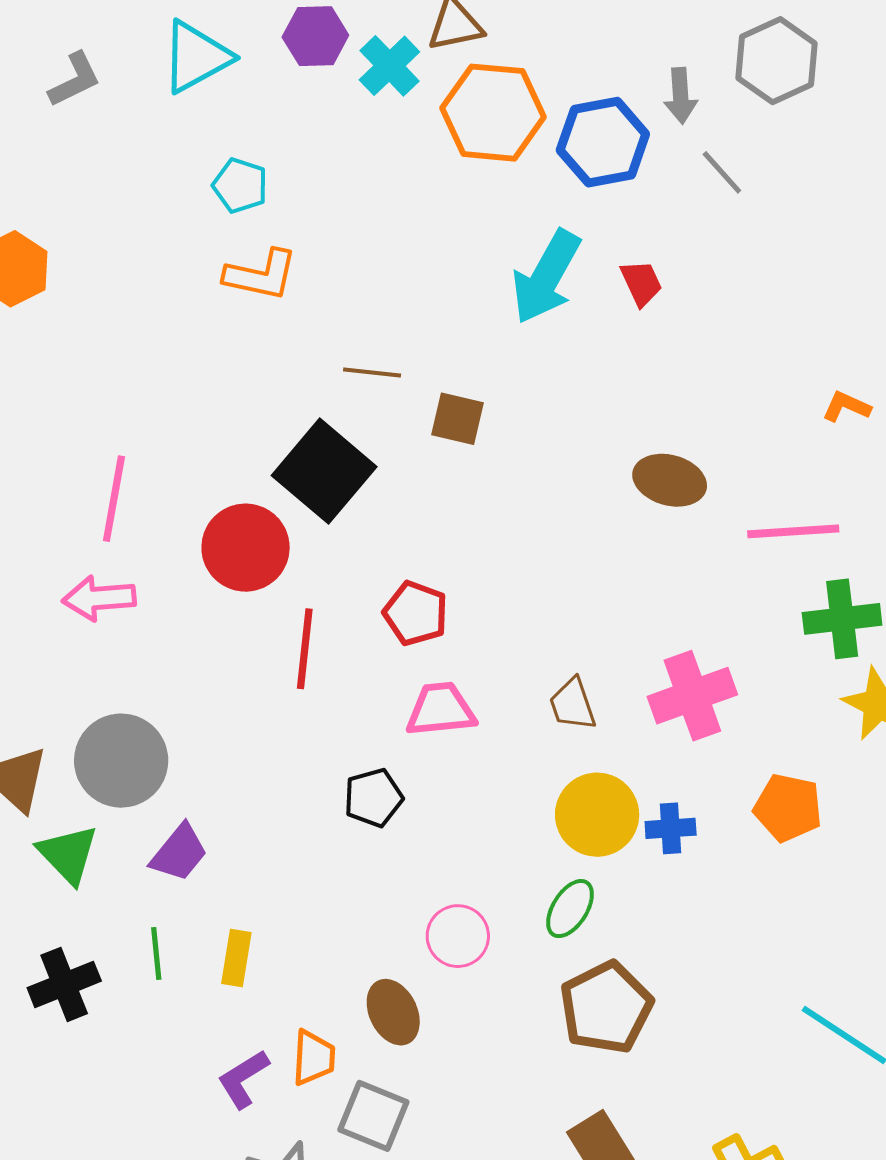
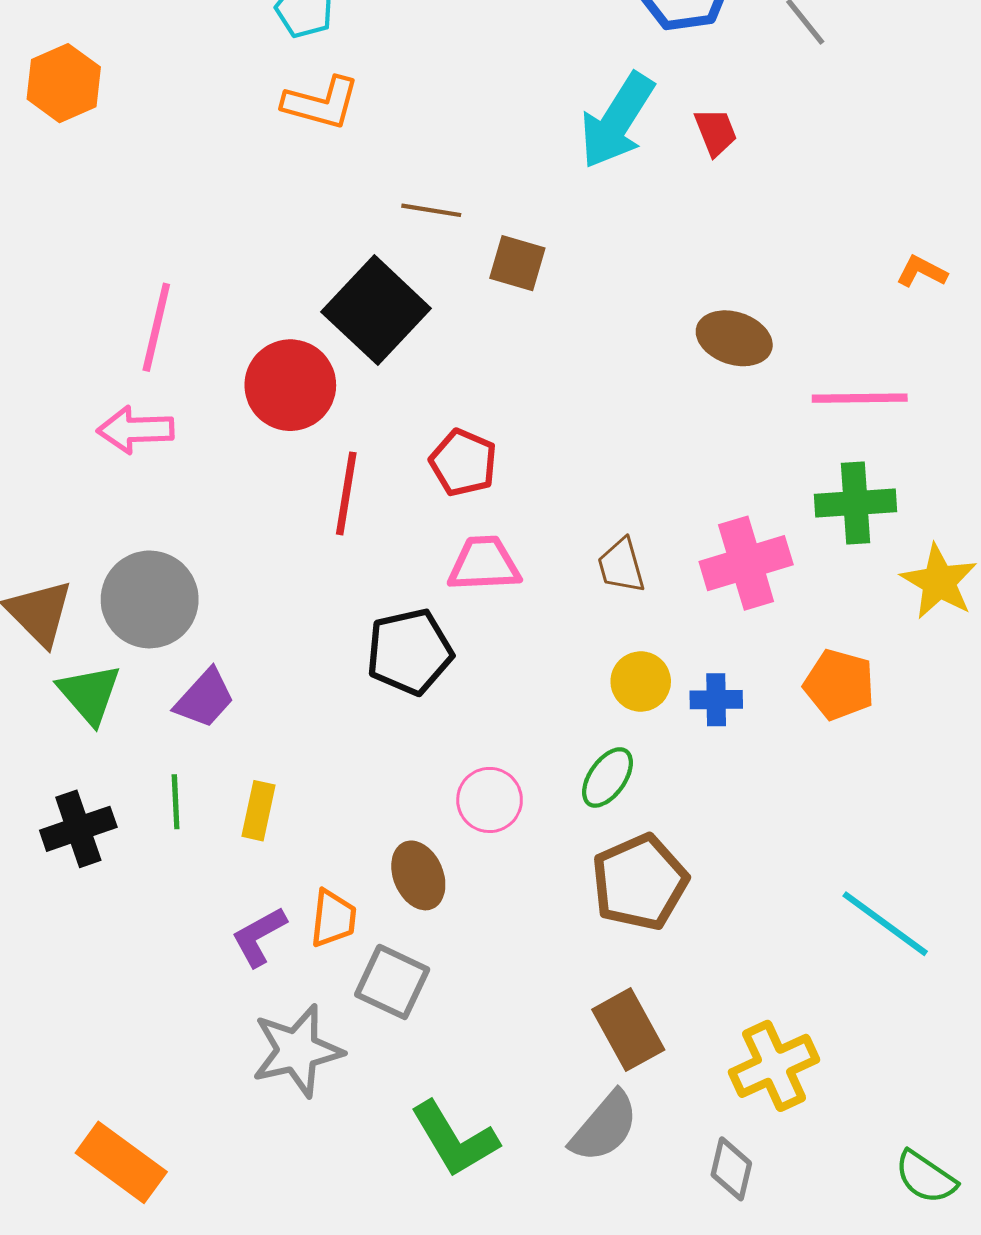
green cross: (842, 619) -> (855, 503), moved
black pentagon: (373, 798) -> (409, 652), size x1.4
yellow circle: (597, 815) -> (641, 682), size x0.7

